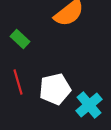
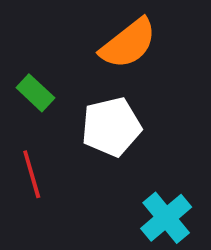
white pentagon: (55, 89) -> (111, 127), moved

